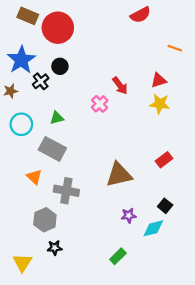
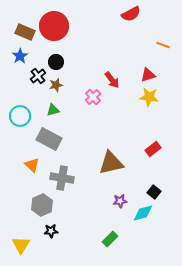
brown rectangle: (28, 16) -> (25, 32), moved
blue star: (21, 60) -> (20, 56), size x0.6
brown star: (11, 91) -> (56, 85), moved

